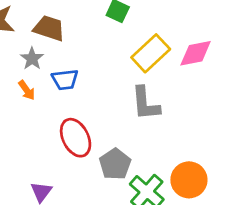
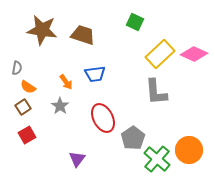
pink diamond: (196, 53) -> (194, 54), turned 36
gray star: (32, 59) -> (60, 106), moved

